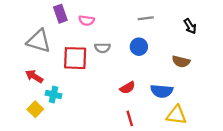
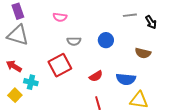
purple rectangle: (60, 14) -> (18, 11), moved
gray line: (146, 18) -> (130, 15), moved
red square: (75, 58) -> (60, 65), moved, turned -30

